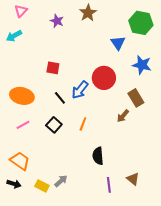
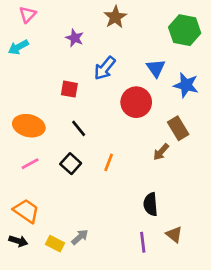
purple star: (57, 21) -> (75, 38), moved
blue triangle: (118, 43) -> (156, 68), moved
blue arrow: (80, 90) -> (105, 68), moved
black semicircle: (98, 156) -> (151, 204), moved

